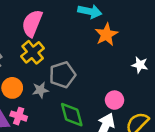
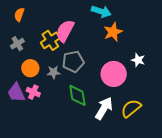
pink semicircle: (32, 23) -> (65, 31), moved
pink circle: (115, 100) -> (114, 74), moved, size x1.6

